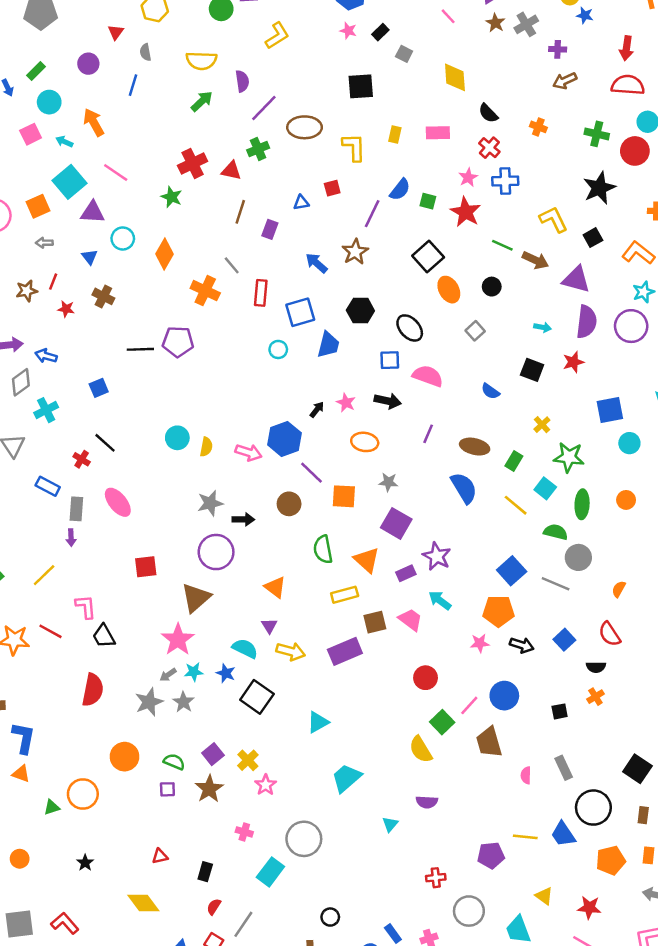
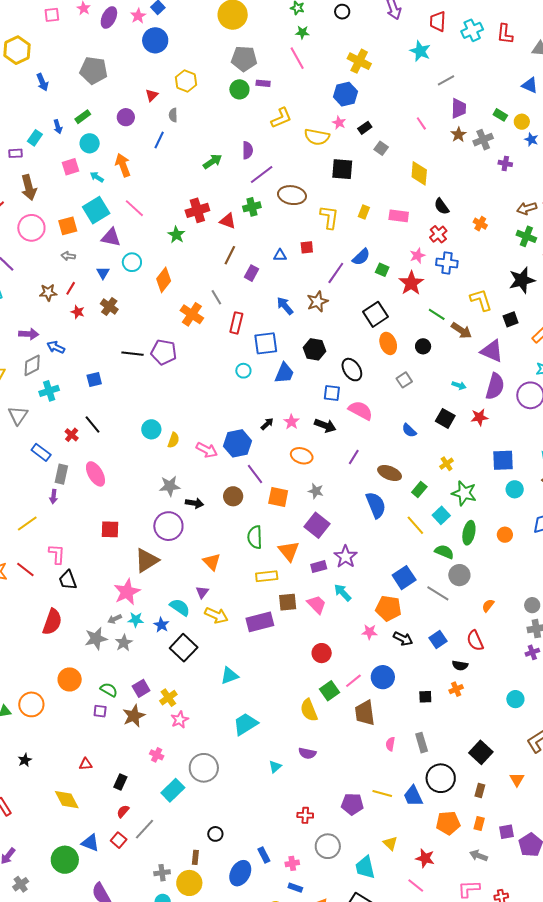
yellow semicircle: (201, 61) -> (317, 137), moved
brown arrow: (565, 81) -> (527, 208), moved

